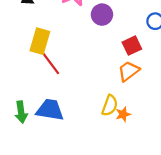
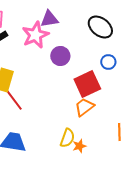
red square: (132, 46) -> (87, 84), size x1.5

